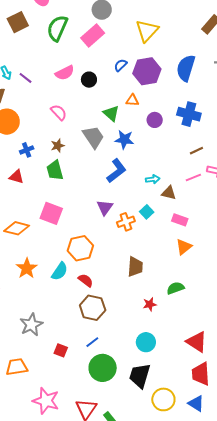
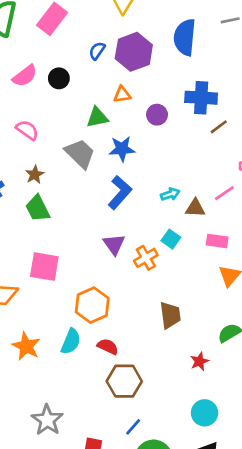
green triangle: (111, 113) -> (97, 117), turned -42
brown line: (196, 151) -> (219, 127), moved
pink line: (193, 177) -> (224, 193), moved

